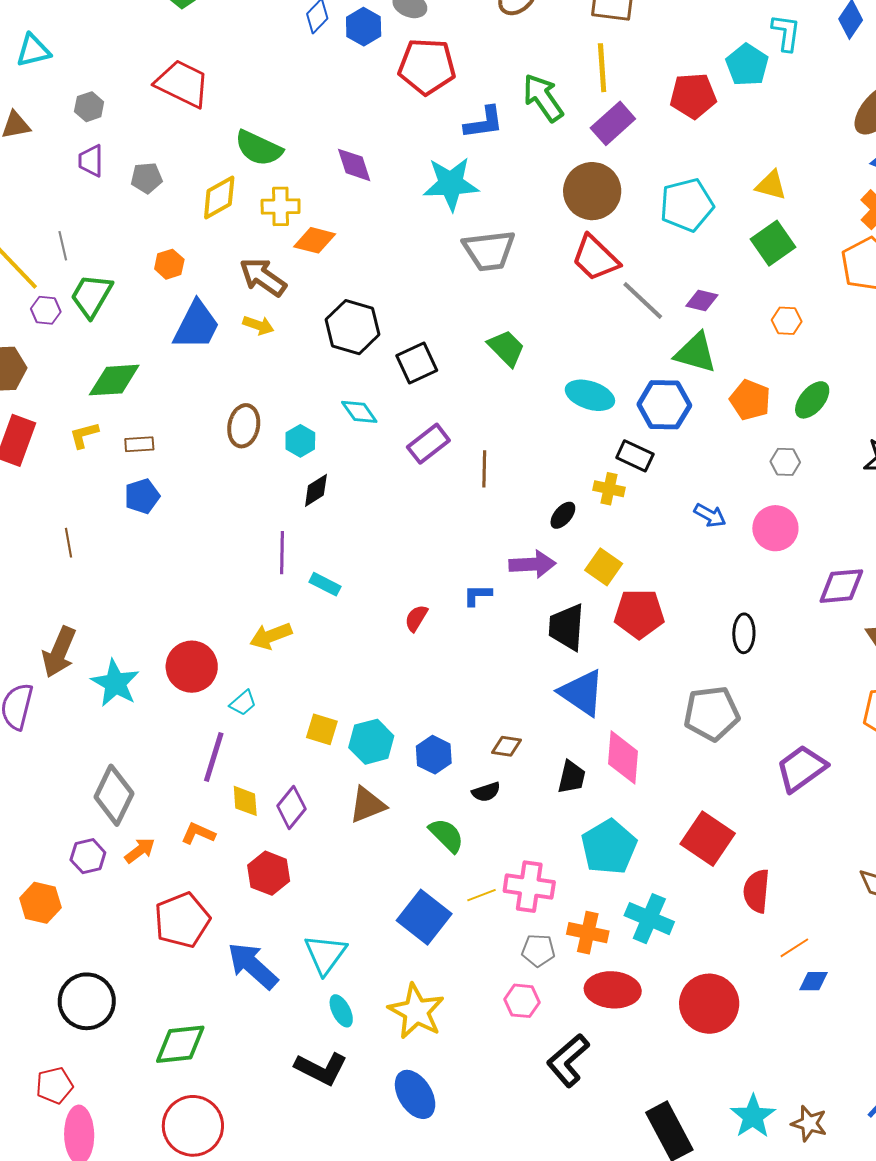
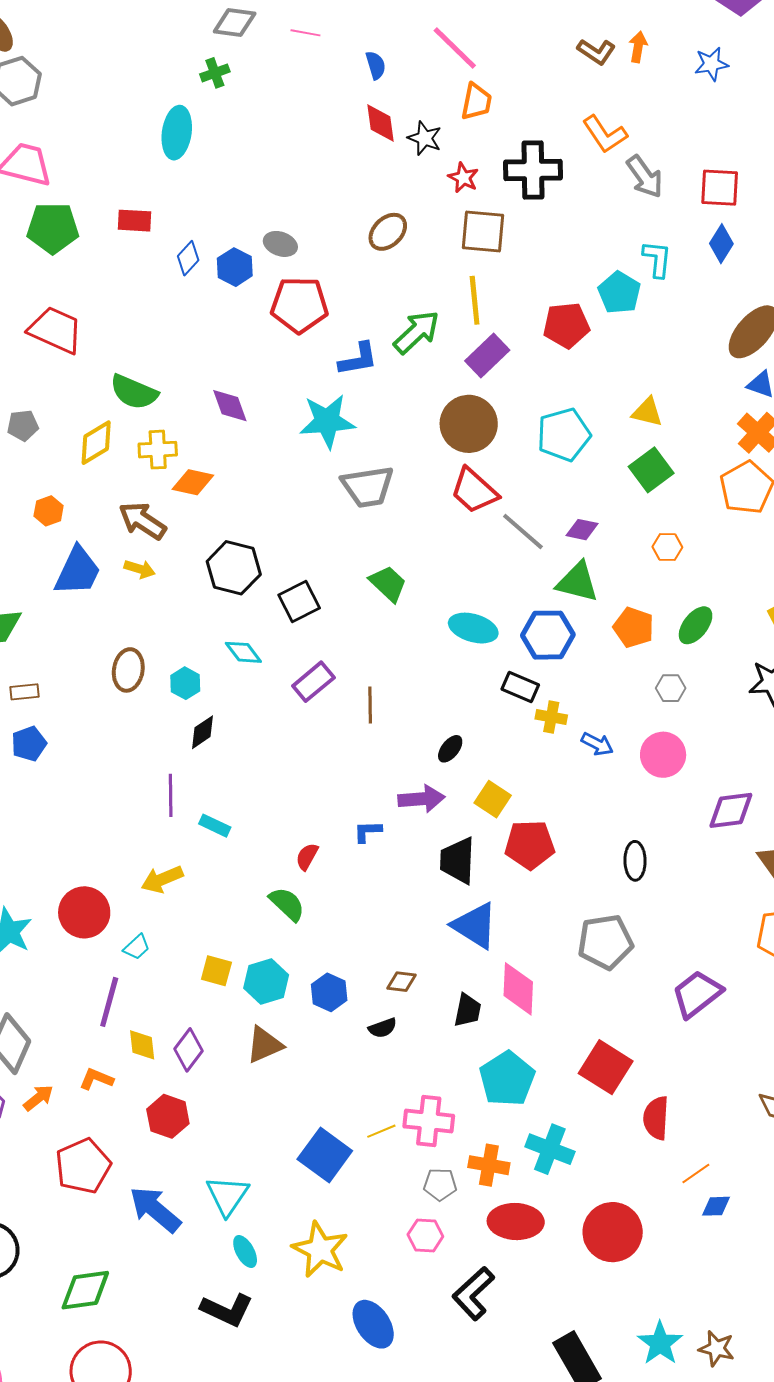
green arrow: (543, 98) -> (417, 332), turned 84
yellow cross: (609, 489) -> (551, 717), moved
green semicircle: (446, 835) -> (287, 904), moved
blue ellipse: (415, 1094) -> (373, 1324), moved

